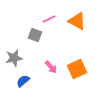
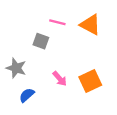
pink line: (49, 19) -> (57, 22), turned 40
gray star: (14, 58) -> (16, 68), turned 30

